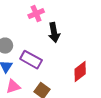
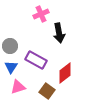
red diamond: (80, 72) -> (65, 73), moved

